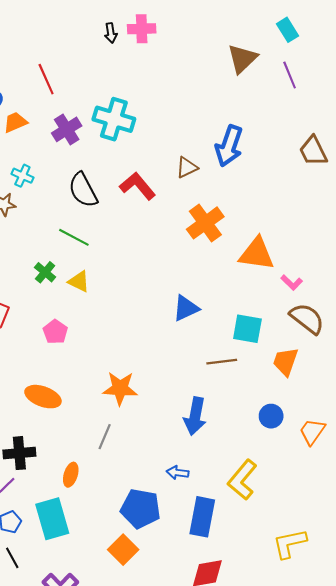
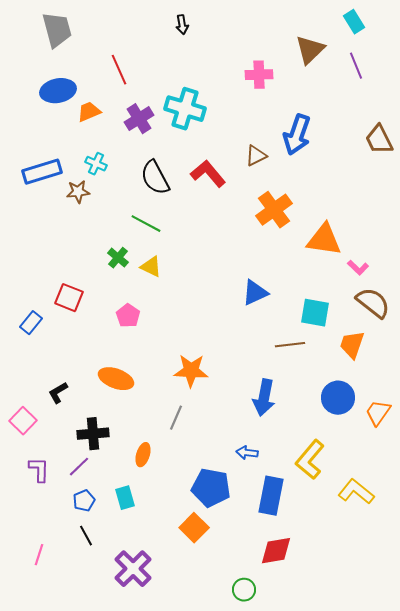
pink cross: (142, 29) -> (259, 75), moved
blue circle: (271, 416) -> (338, 398), size x1.4
cyan rectangle: (52, 519) -> (125, 498), size x0.6
yellow L-shape: (290, 543) -> (356, 492), moved, turned 51

